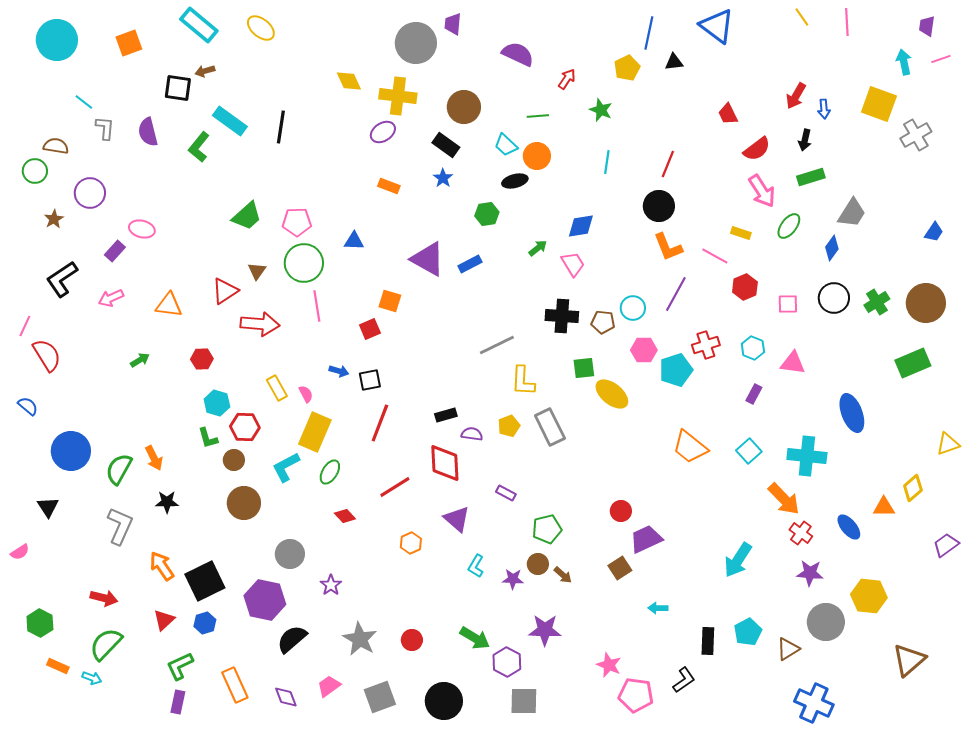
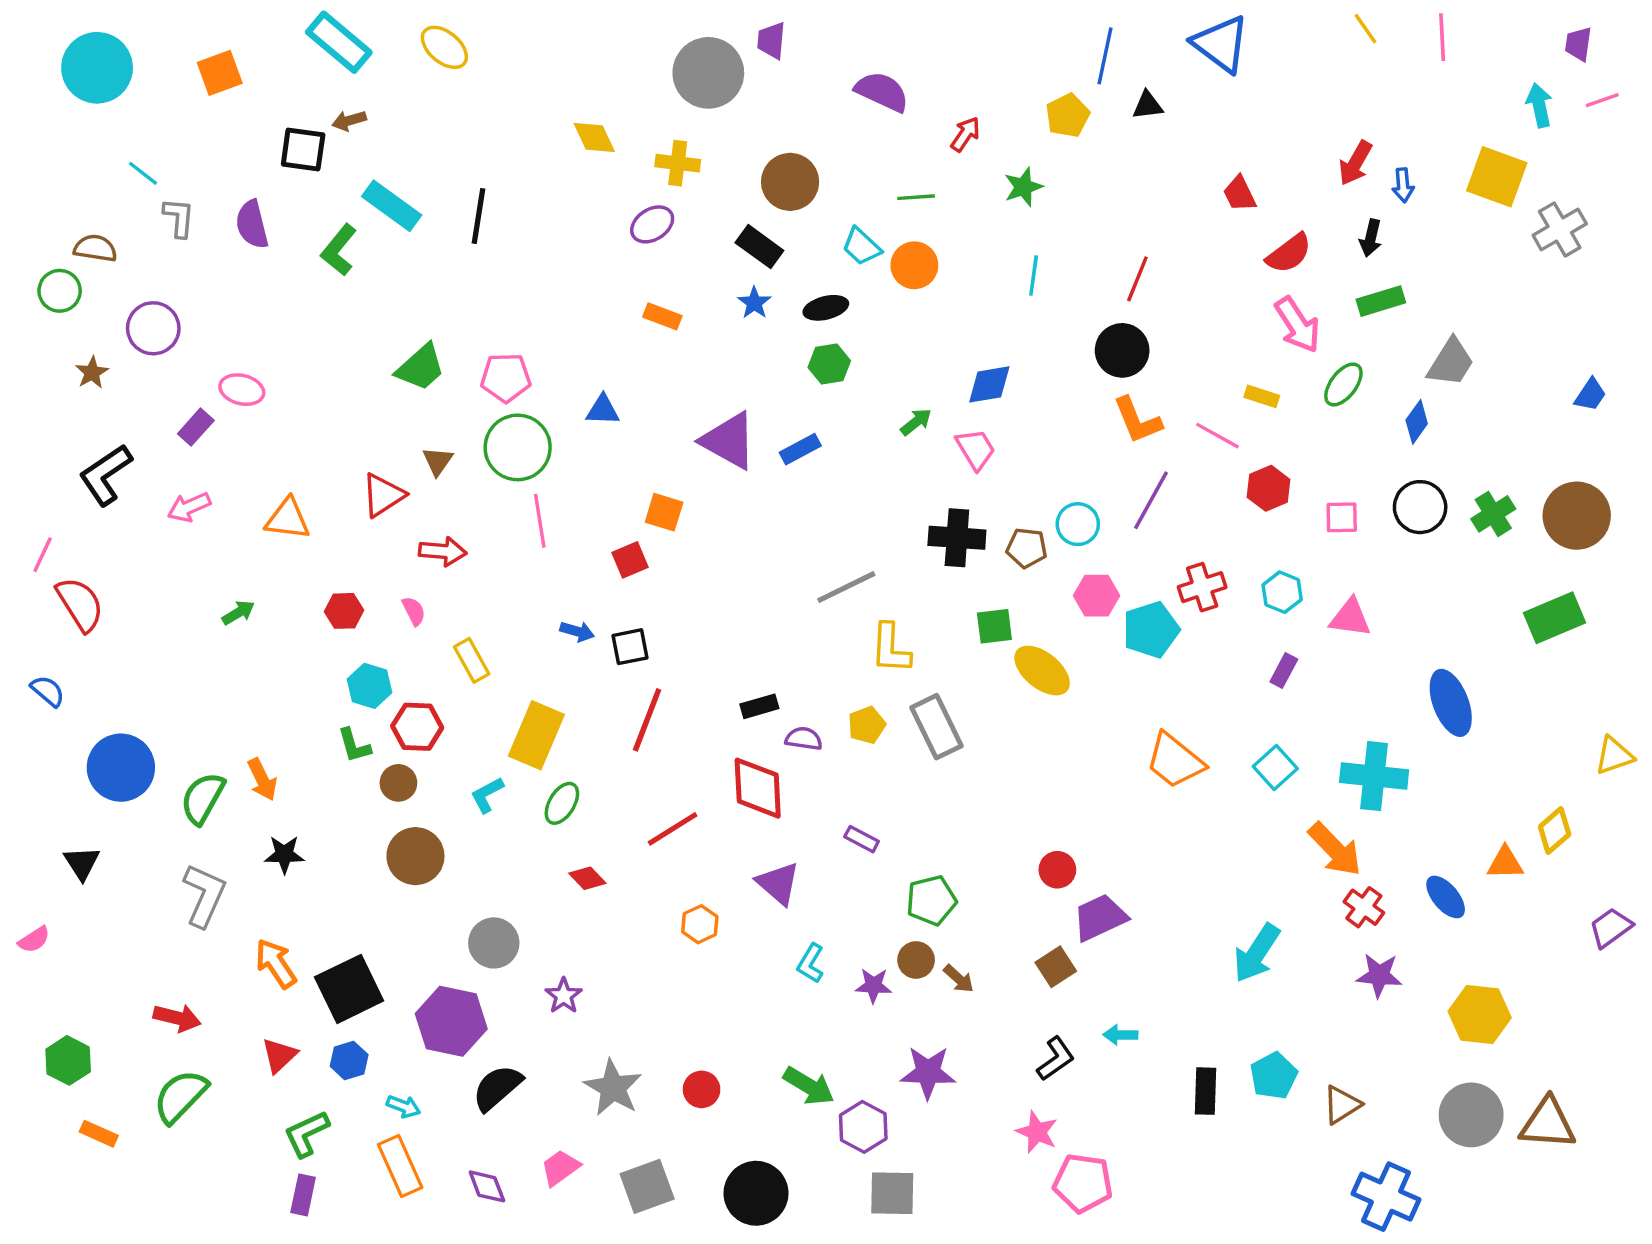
yellow cross: (398, 96) -> (678, 163), size x0.7
green star: (601, 110) -> (1023, 187), turned 30
black ellipse: (515, 181) -> (826, 308), moved
red arrow: (260, 324) -> (443, 551), size x0.7
pink semicircle: (306, 394) -> (414, 611), moved
cyan L-shape: (286, 467) -> (487, 795), size x0.7
gray circle: (826, 622) -> (1471, 1115), moved
brown triangle: (909, 660) -> (1548, 1123), turned 45
cyan arrow: (92, 678) -> (404, 1106), moved
black L-shape: (684, 680) -> (1056, 1059), moved

